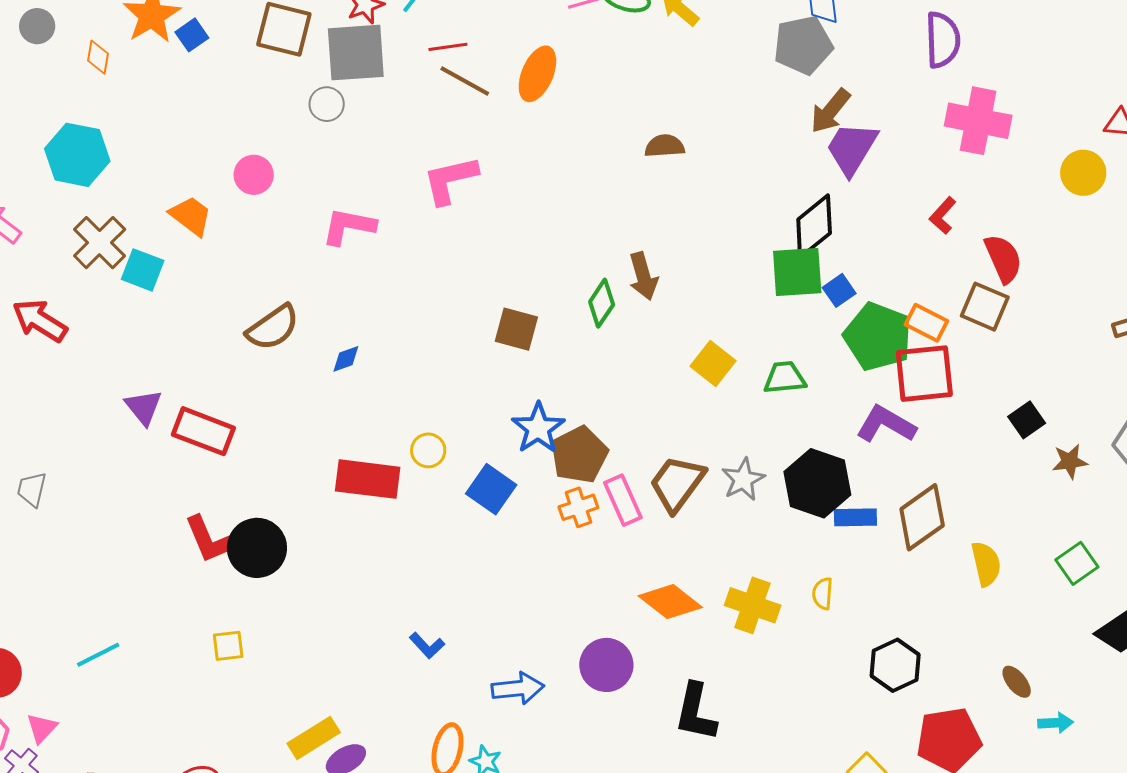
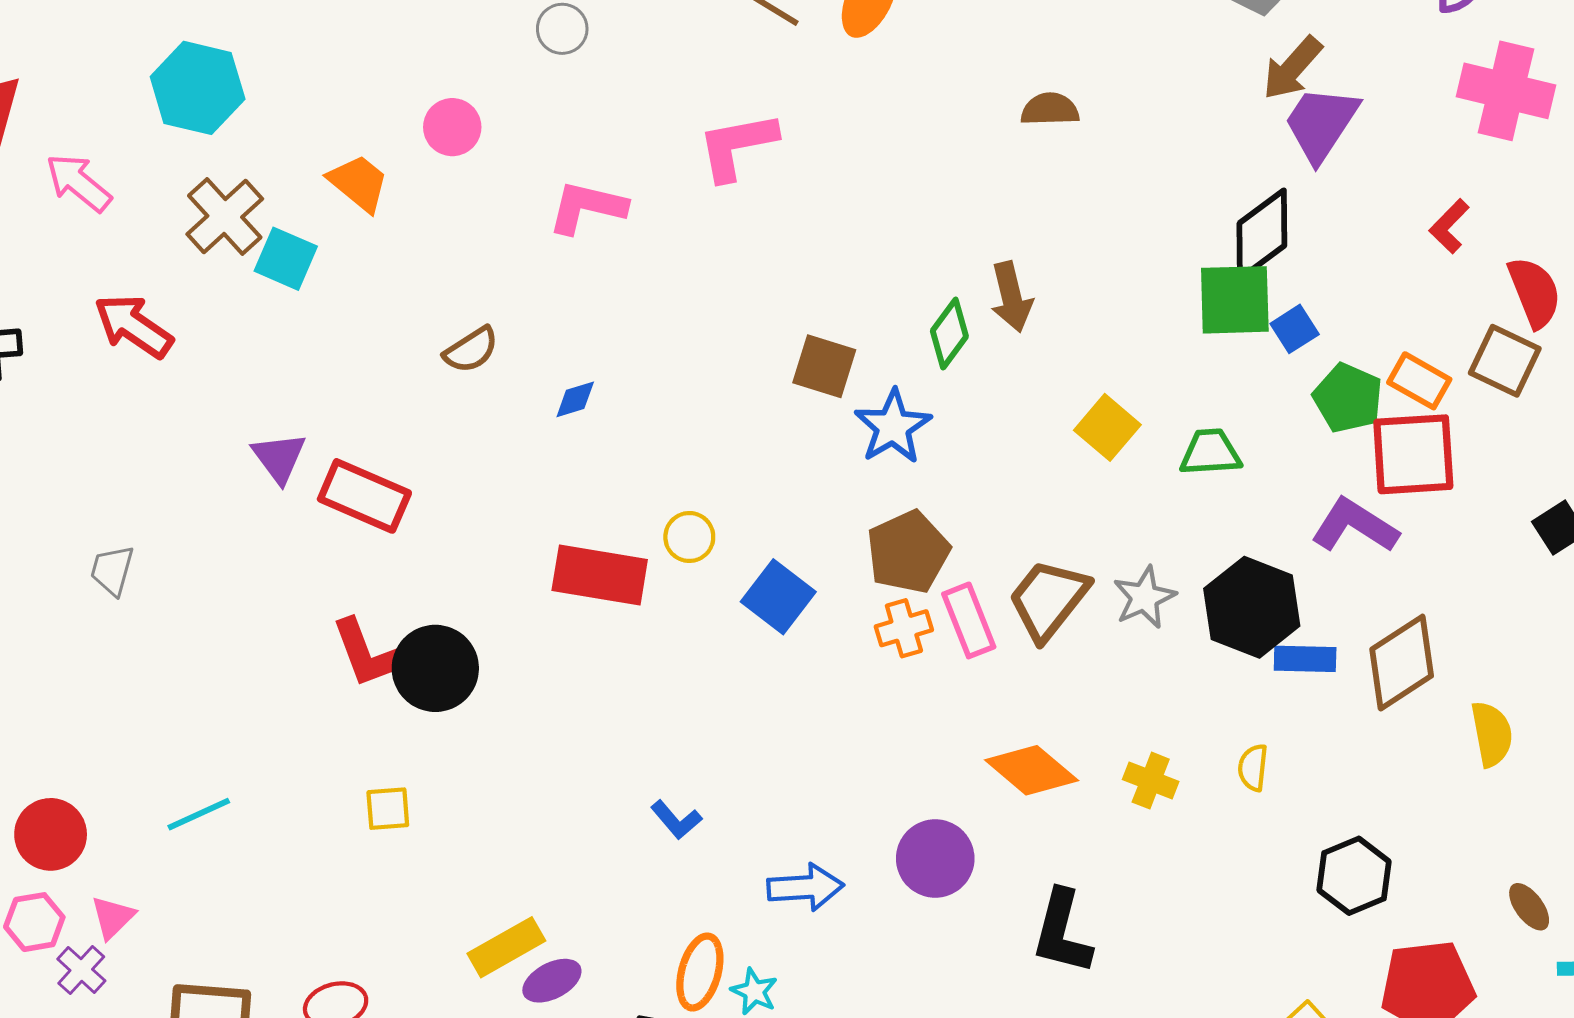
brown semicircle: (273, 328) -> (471, 350), size x0.7
green pentagon: (878, 337) -> (1348, 398), size x0.7
blue star: (538, 428) -> (893, 427), moved
yellow cross: (753, 605) -> (1151, 781), size x0.7

